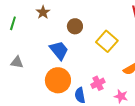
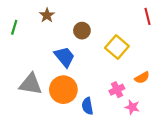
gray triangle: (17, 62) -> (31, 84), moved, size x1.6
pink cross: (98, 83) -> (117, 90), moved

